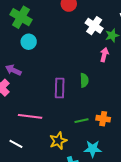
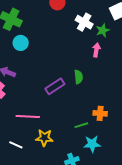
purple rectangle: (60, 88) -> (55, 86), turned 60
green line: (81, 121) -> (81, 125), moved
yellow star: (58, 141) -> (44, 138), moved, turned 30

